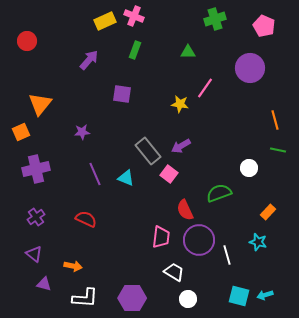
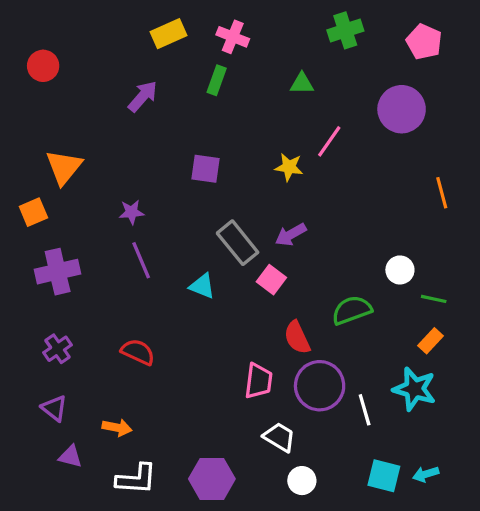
pink cross: (134, 16) -> (233, 37), moved
purple square: (122, 94) -> (205, 169), moved
green line: (278, 150) -> (434, 299), moved
purple line: (95, 174) -> (141, 260), moved
cyan star: (258, 242) -> (414, 389), size x1.5

